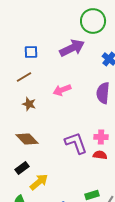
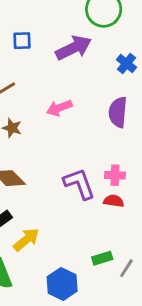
blue square: (31, 52) -> (22, 41), moved

